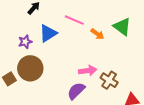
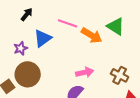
orange arrow: (97, 34) -> (92, 35), size x1.5
brown cross: (109, 80) -> (120, 75), moved

